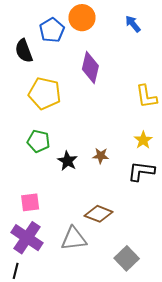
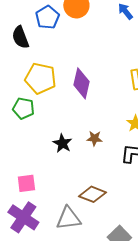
purple diamond: (90, 67) -> (81, 83), moved
green pentagon: (38, 141) -> (23, 108), moved

